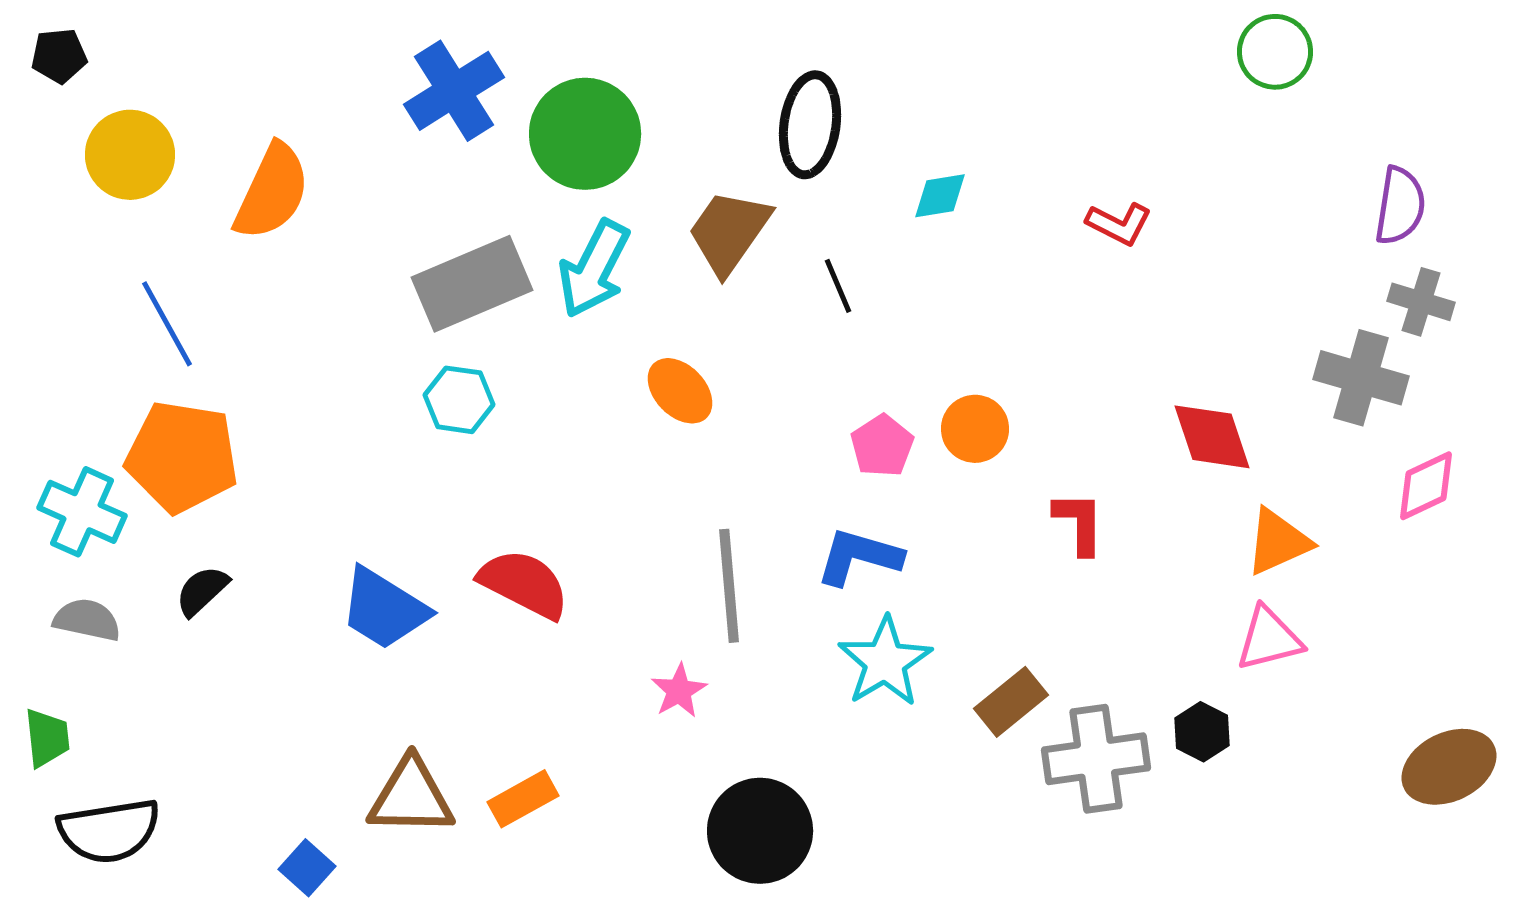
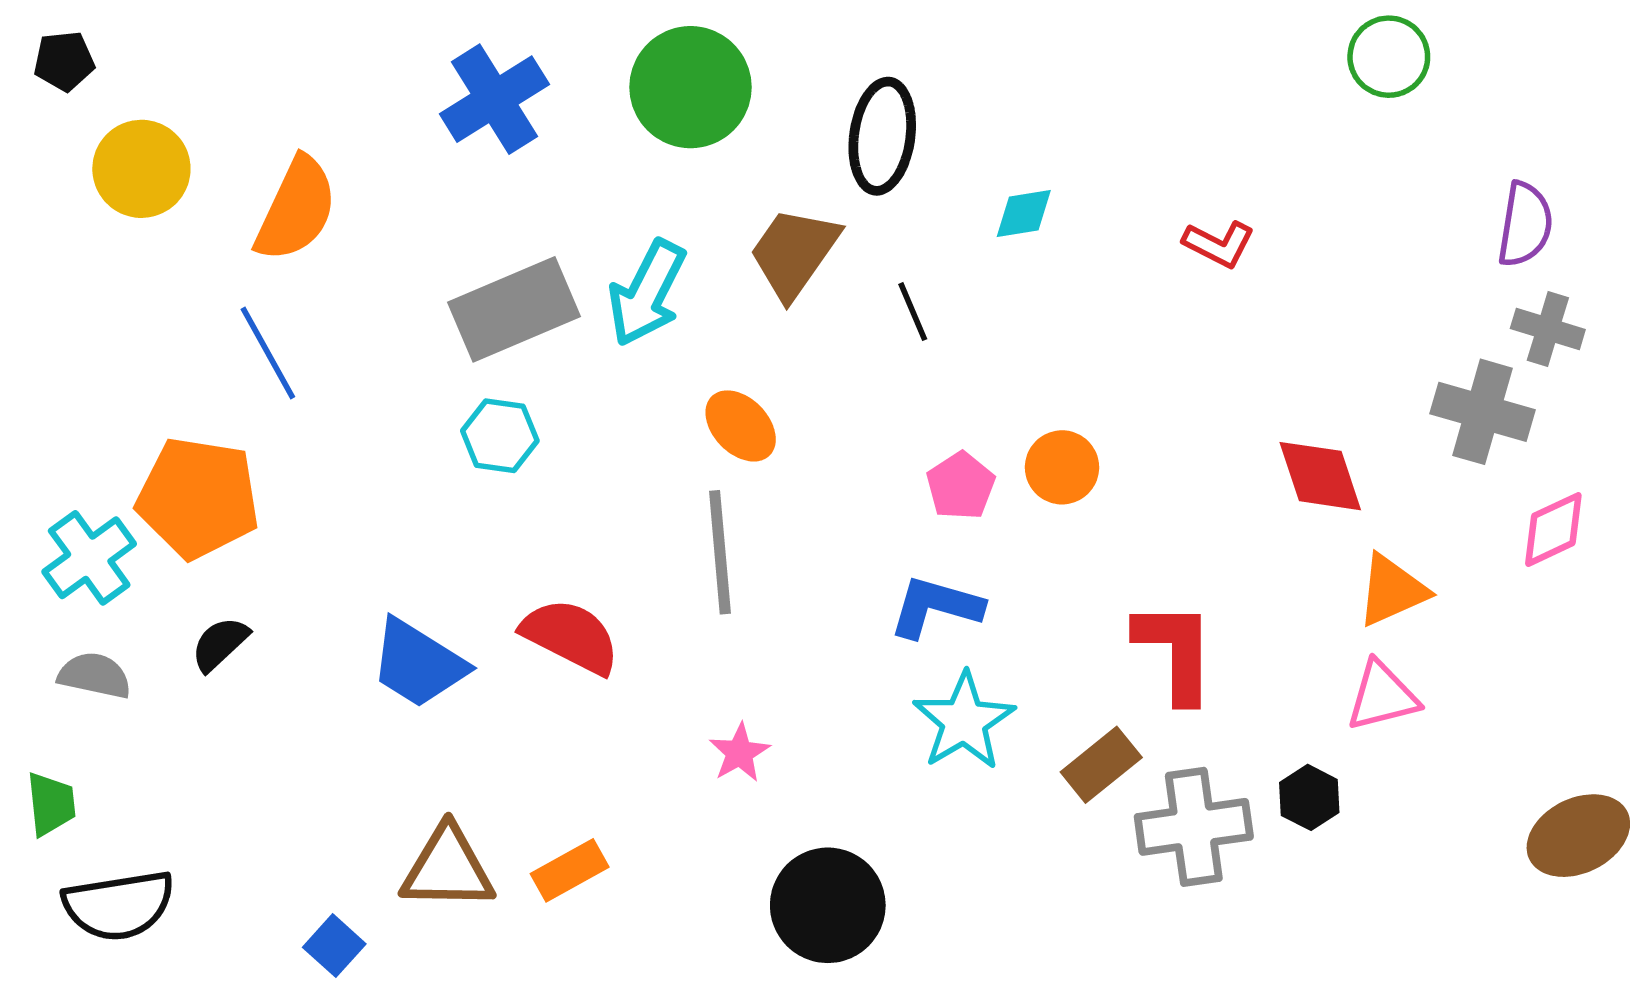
green circle: (585, 134) -> (691, 87), moved
blue line: (167, 324) -> (268, 353), moved
cyan cross: (82, 512) -> (89, 558), turned 30
red L-shape: (1079, 523) -> (1175, 651), moved, size x1.5
gray line: (729, 586) -> (720, 552), moved

